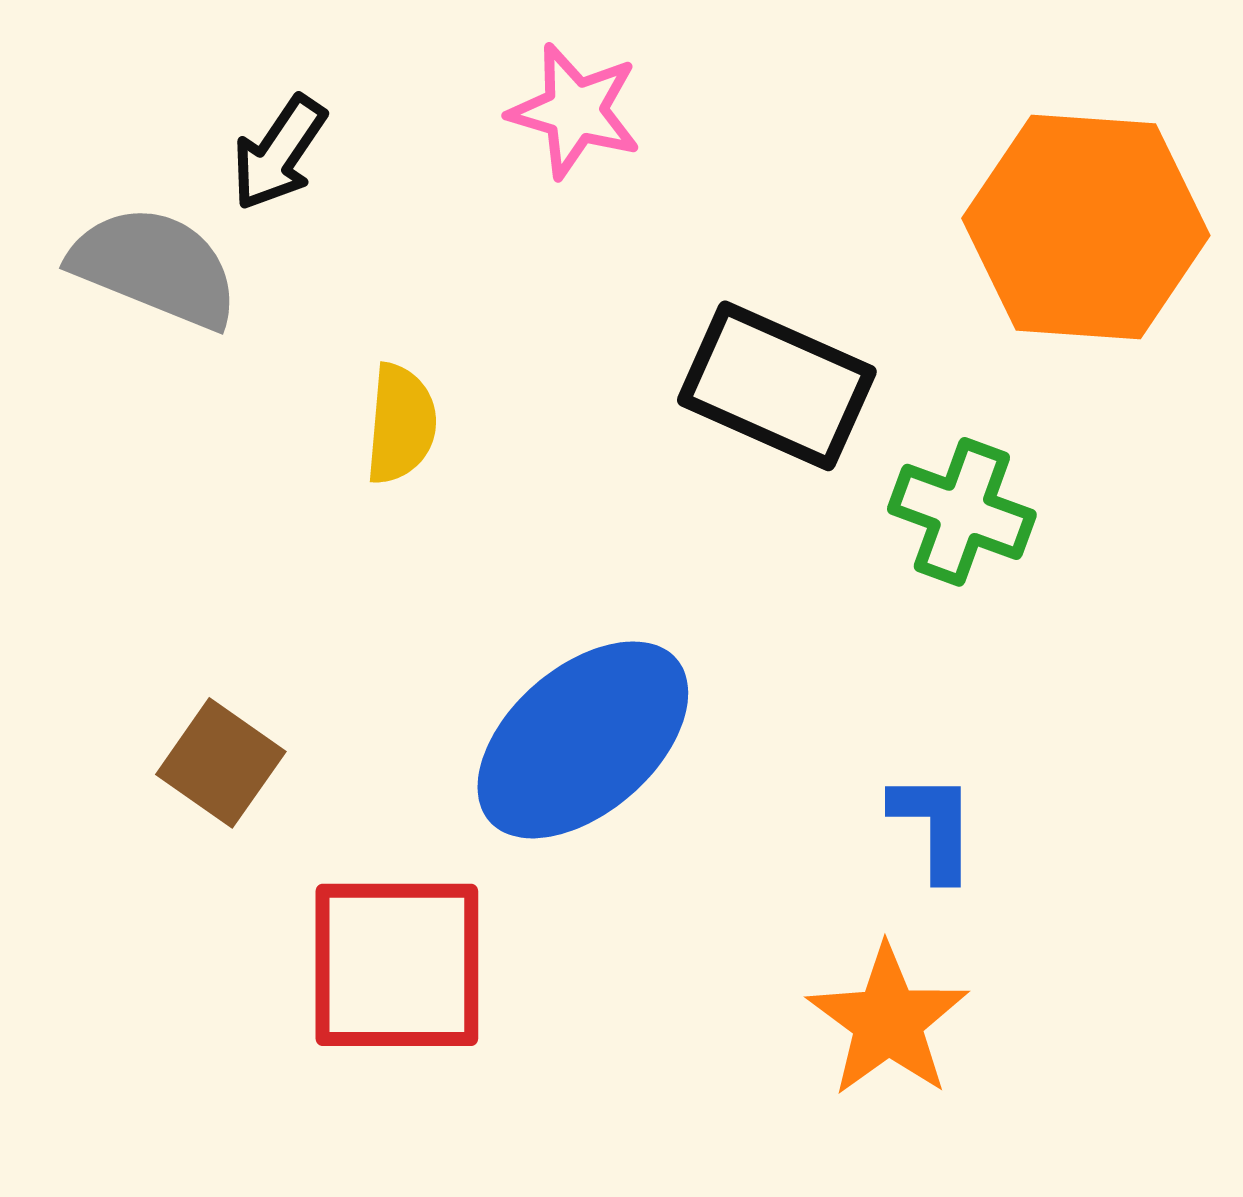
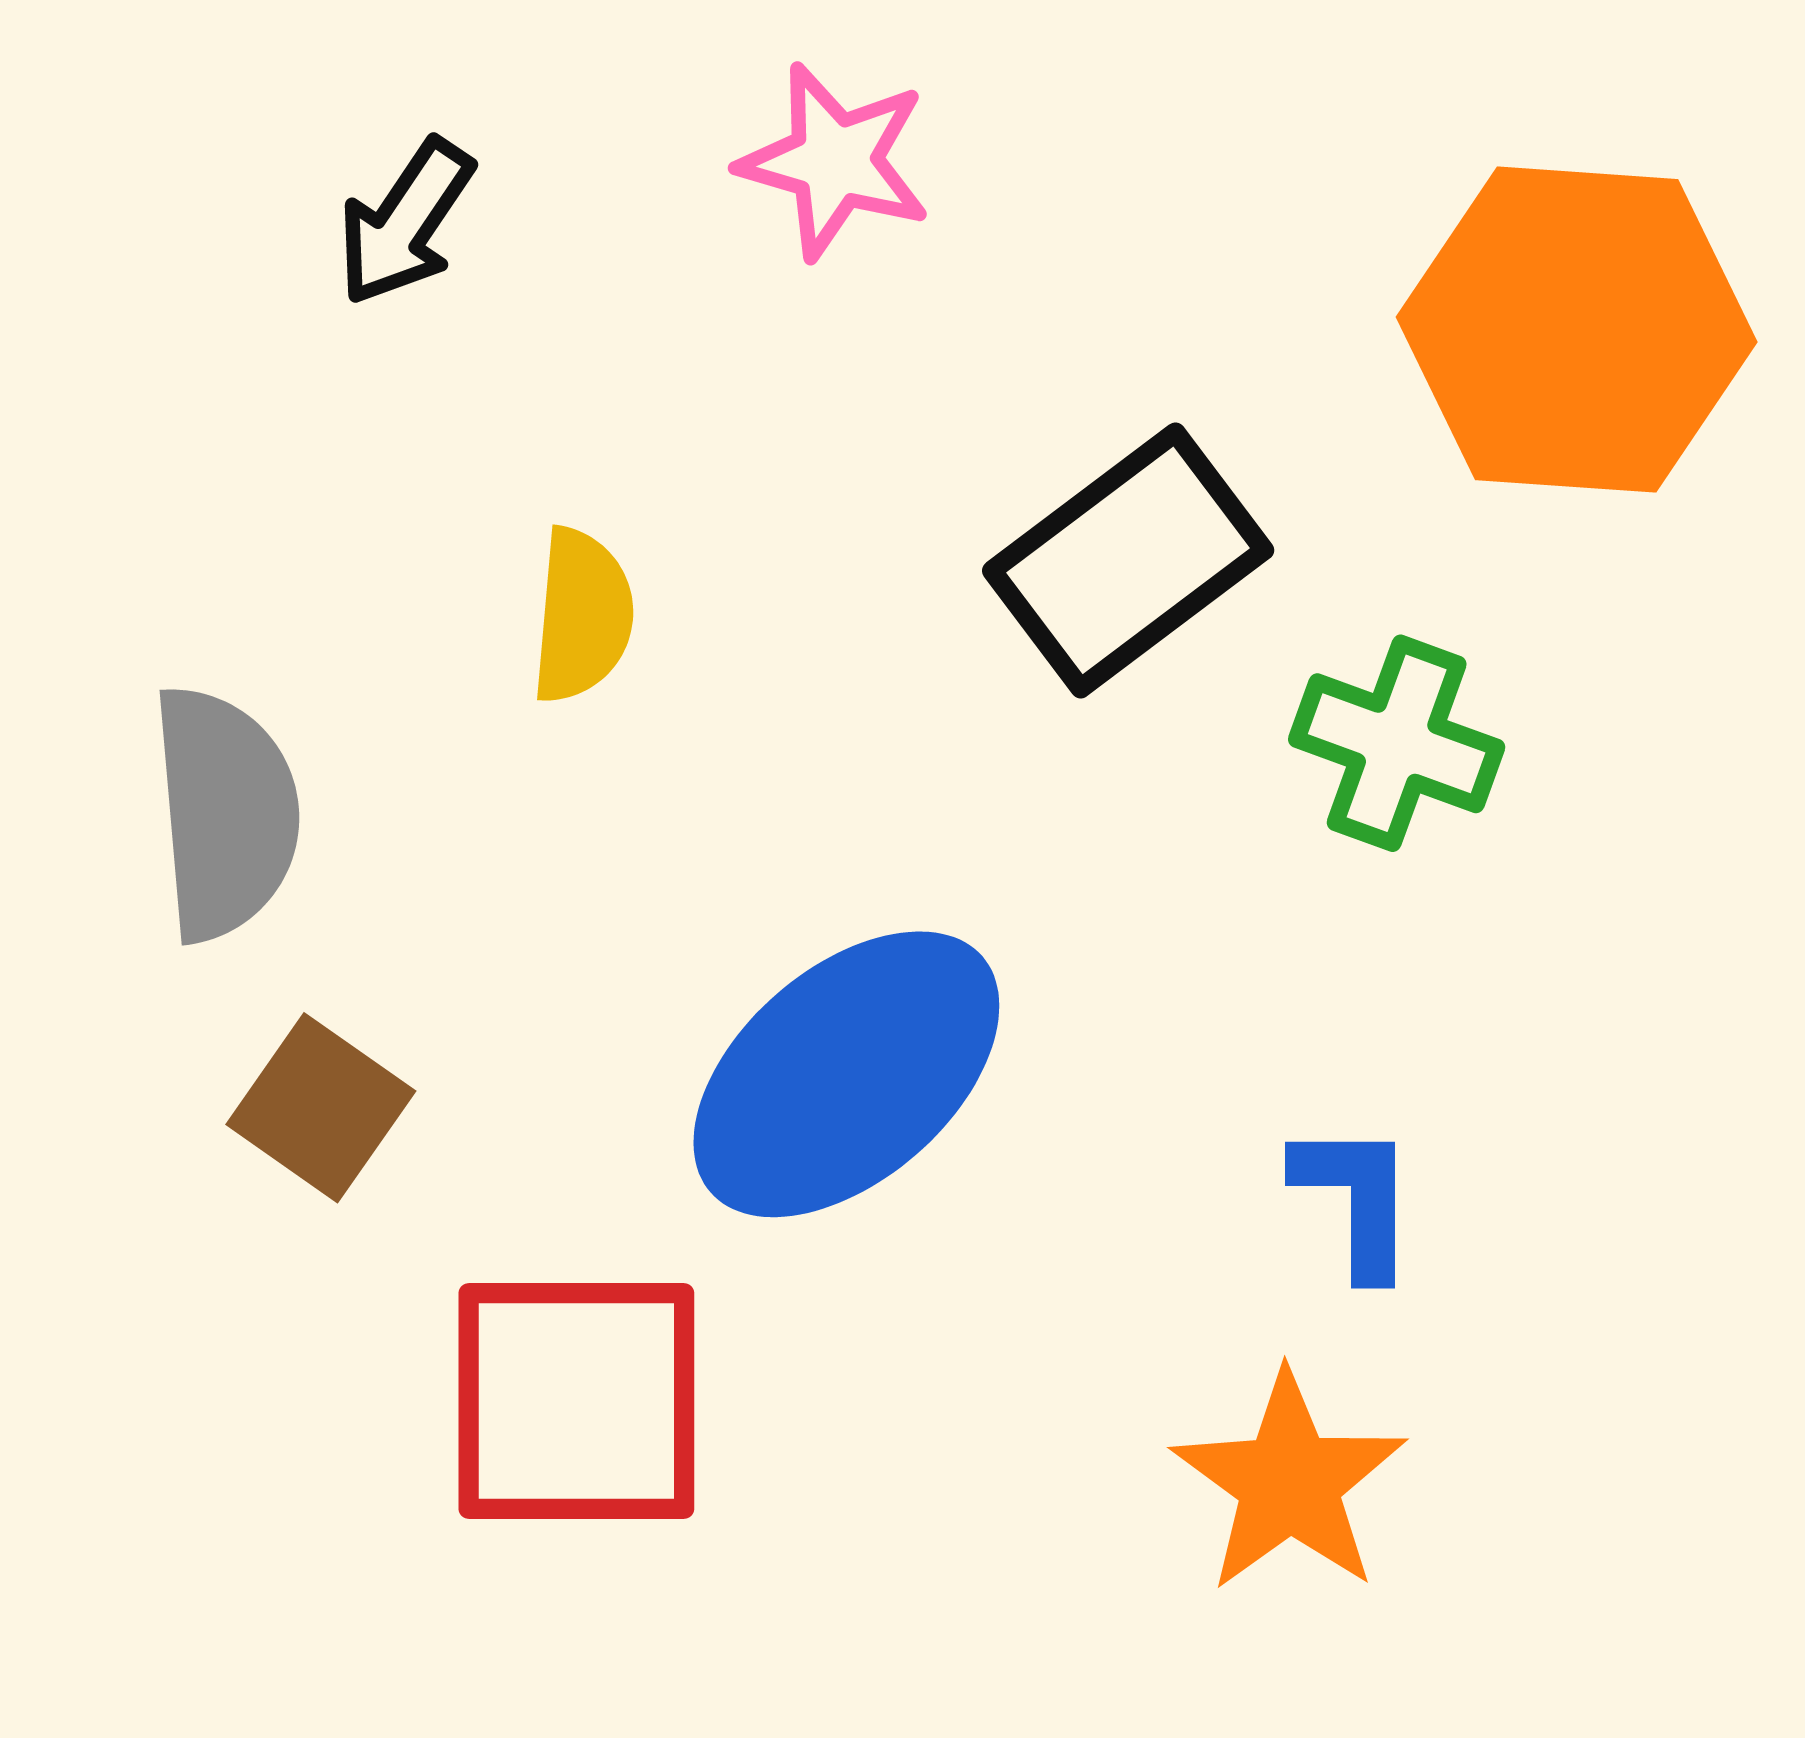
gray semicircle: (155, 267) -> (225, 813), moved, turned 63
black rectangle: (777, 386) -> (1128, 560), turned -61

